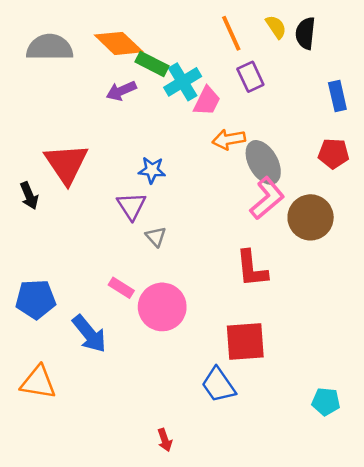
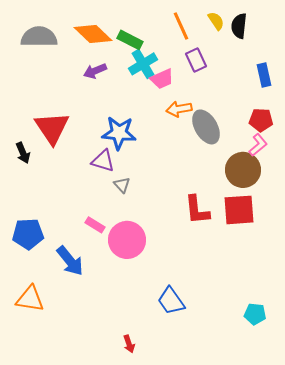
green rectangle: (152, 64) -> (130, 40), moved
pink trapezoid: (207, 101) -> (162, 79), turned 40
blue star: (152, 170) -> (119, 133), size x1.6
pink L-shape: (267, 198) -> (258, 145), moved, size x0.7
purple triangle: (131, 206) -> (103, 161), turned -40
red square: (245, 341) -> (239, 210), moved

